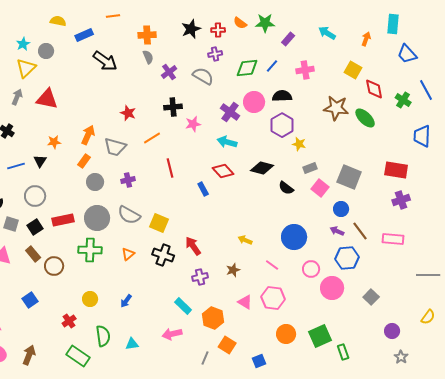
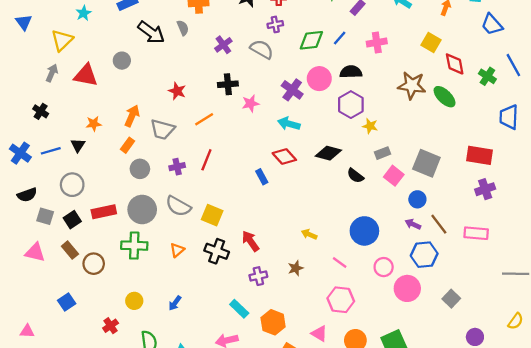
cyan star: (23, 44) -> (83, 13), moved
gray circle: (46, 51) -> (122, 61), moved
gray semicircle: (148, 57) -> (183, 28), moved
red line: (170, 168) -> (206, 160), moved, turned 36
pink triangle: (245, 302) -> (319, 334), moved

